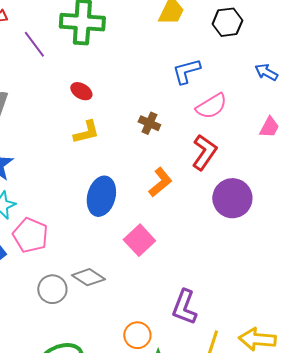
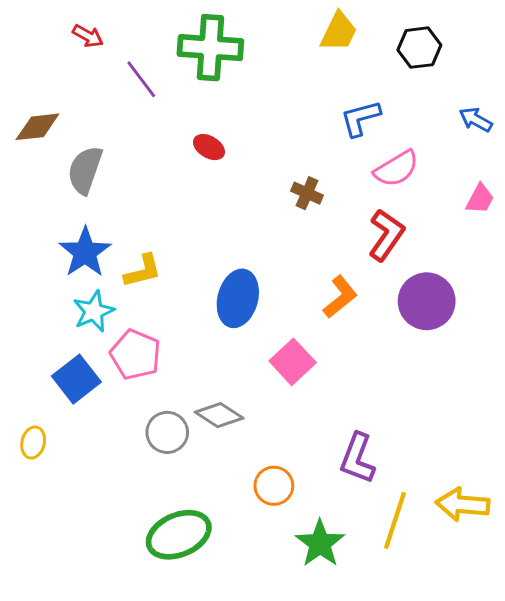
yellow L-shape: (86, 132) -> (143, 271), moved
orange L-shape: (160, 182) -> (340, 297), moved
orange circle: (137, 335) -> (274, 486), moved

